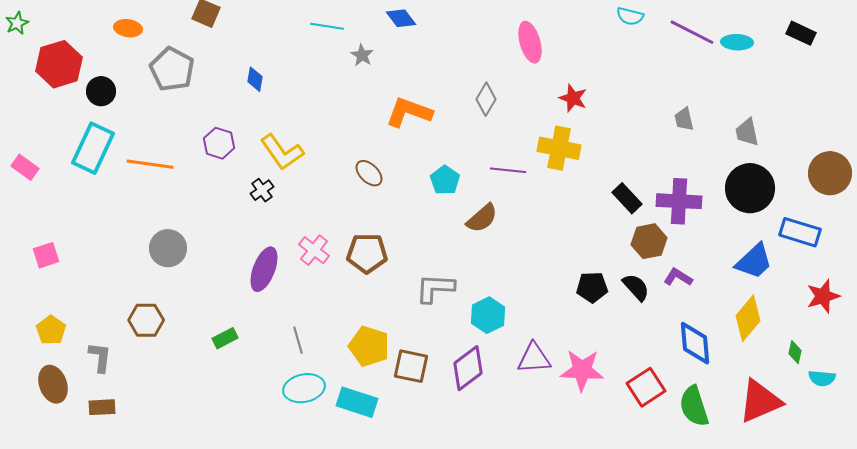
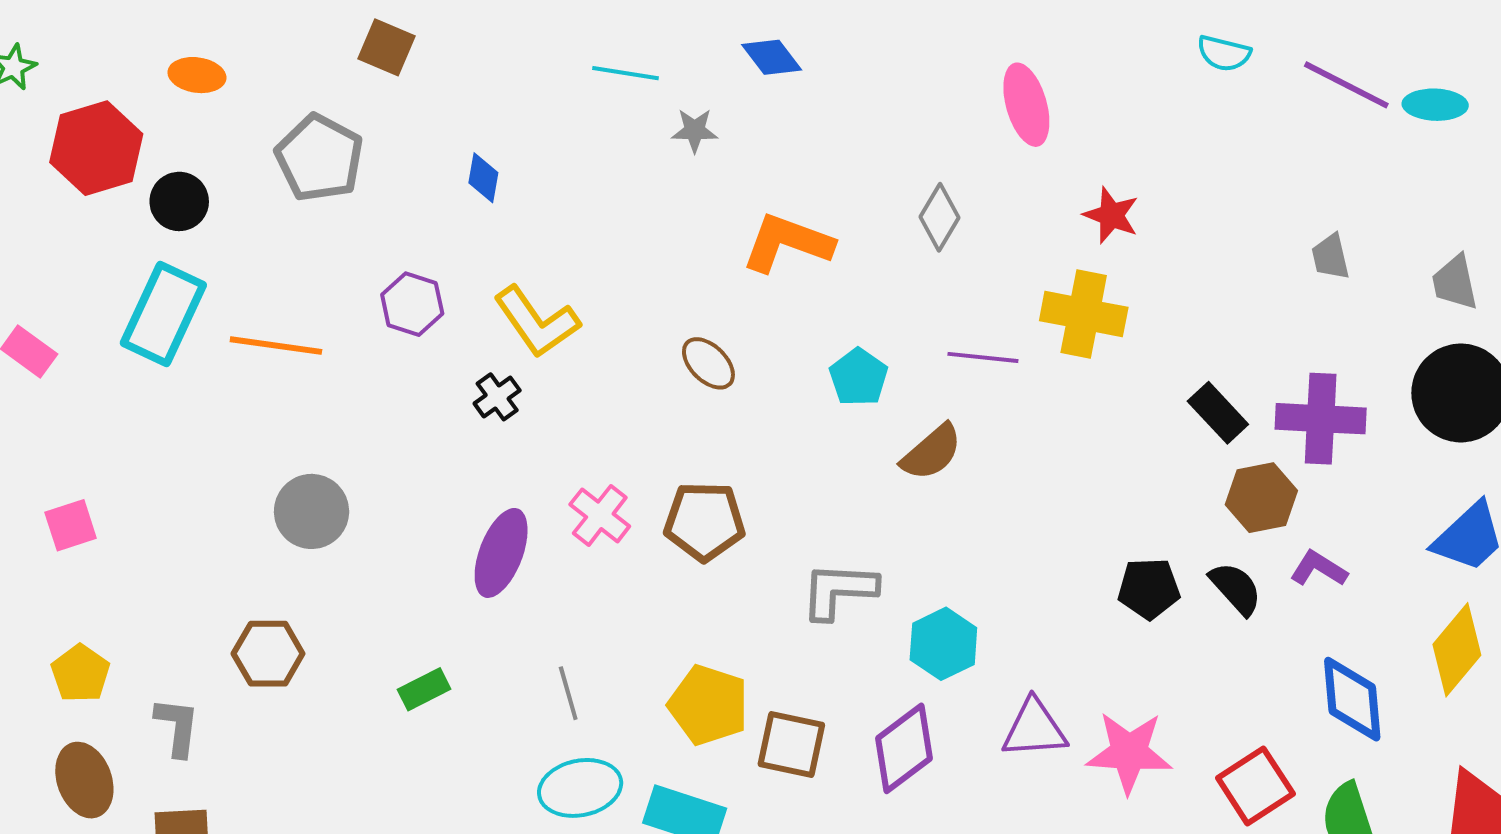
orange ellipse: (128, 28) -> (197, 75), moved
gray star: (362, 55) -> (695, 130), turned -30

